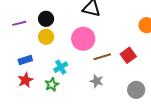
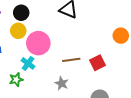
pink circle: (83, 39) -> (38, 43), moved
cyan cross: (61, 67) -> (28, 63), turned -32

